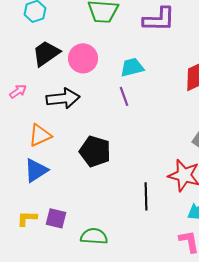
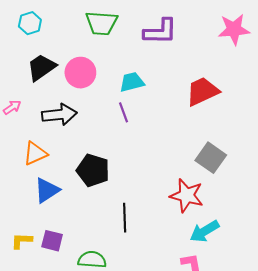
blue triangle: (36, 170) -> (47, 190), moved
black line: (146, 196) -> (125, 218), moved

